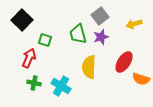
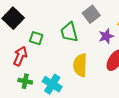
purple star: (101, 37) -> (106, 36), moved

